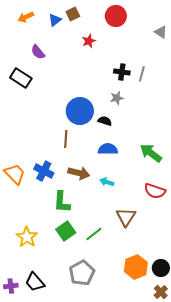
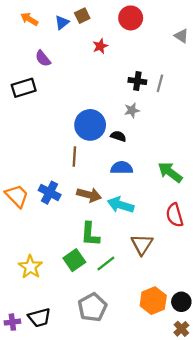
orange arrow: (26, 17) -> (29, 19), turned 56
black rectangle: (21, 78) -> (24, 88), turned -50
cyan arrow: (107, 182) -> (121, 205), size x1.6
red semicircle: (155, 191) -> (175, 215), turned 55
green L-shape: (62, 202) -> (90, 234), moved
black trapezoid: (35, 282) -> (39, 318), turned -65

